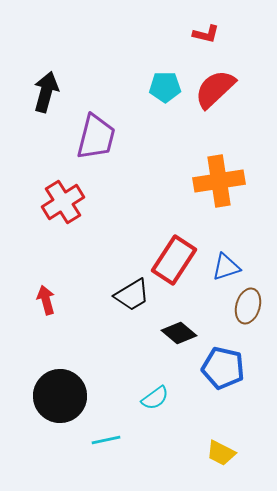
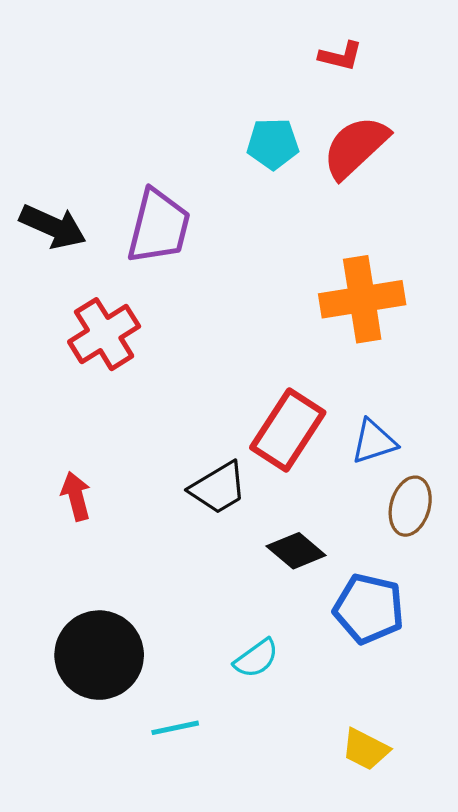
black arrow: (46, 92) -> (53, 226), moved, turned 99

